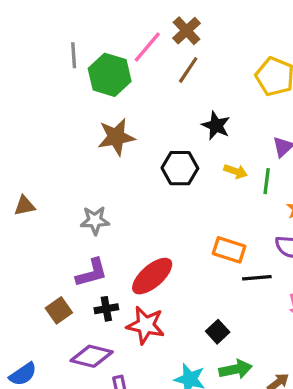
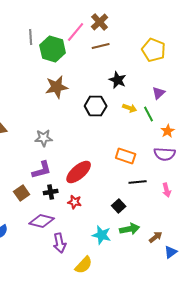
brown line: (188, 70) -> (101, 46), turned 42
green line: (267, 181) -> (149, 114), turned -35
black line: (257, 278) -> (138, 182), moved
red star: (146, 325) -> (75, 202), size x0.6

